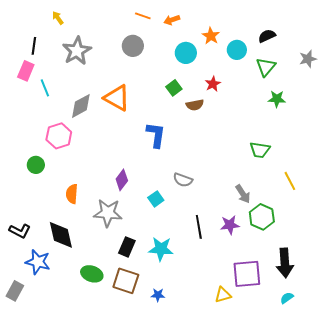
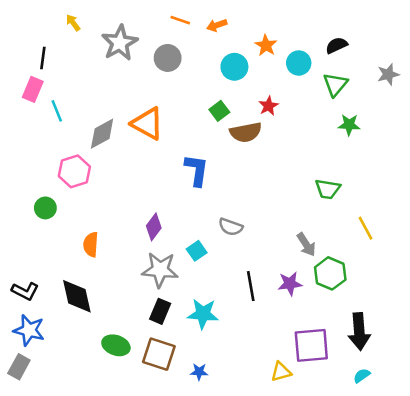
gray star: (77, 51) -> (120, 43), moved
brown semicircle: (195, 105) -> (246, 132), size x1.4
gray star: (108, 213) -> (160, 270), moved
blue star: (38, 262) -> (29, 330), moved

